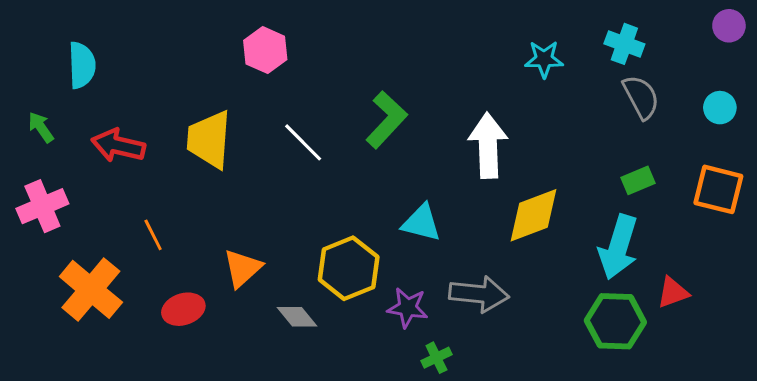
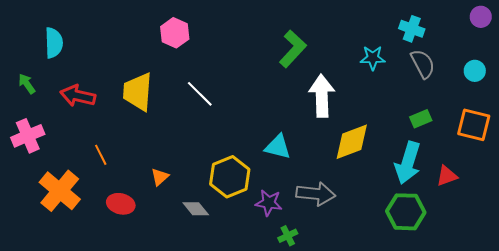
cyan star: (544, 59) -> (373, 58), moved
green L-shape: (386, 120) -> (293, 49), moved
orange triangle: (242, 268) -> (160, 177), size x0.7
red triangle: (673, 292) -> (447, 176), moved
red ellipse: (183, 309) -> (121, 204), turned 32

